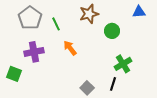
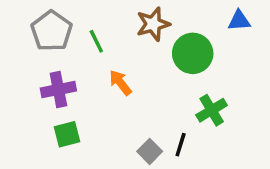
green circle: (112, 31) -> (193, 53), size x1.5
green square: (14, 74) -> (67, 134), moved, turned -35
black line: (113, 84) -> (181, 145), moved

